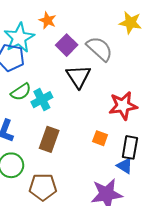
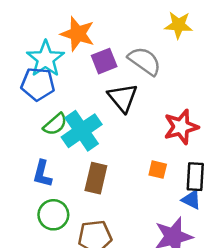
orange star: (48, 20) -> (78, 34), size x1.6
purple square: (67, 45) -> (104, 61), turned 30
cyan cross: (42, 100) -> (82, 131), size x1.5

